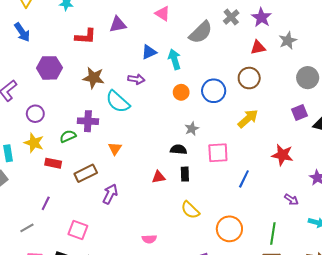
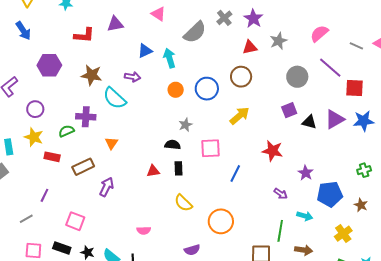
green line: (273, 233) -> (280, 231), moved

